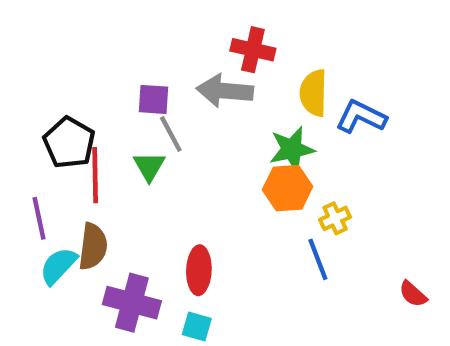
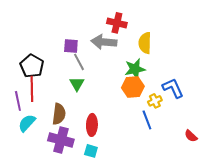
blue L-shape: (361, 117) -> (173, 88), moved, turned 40
green triangle: (149, 166) -> (77, 84), moved
red line: (95, 175) -> (32, 89), moved
brown semicircle: (93, 246) -> (59, 114), moved

